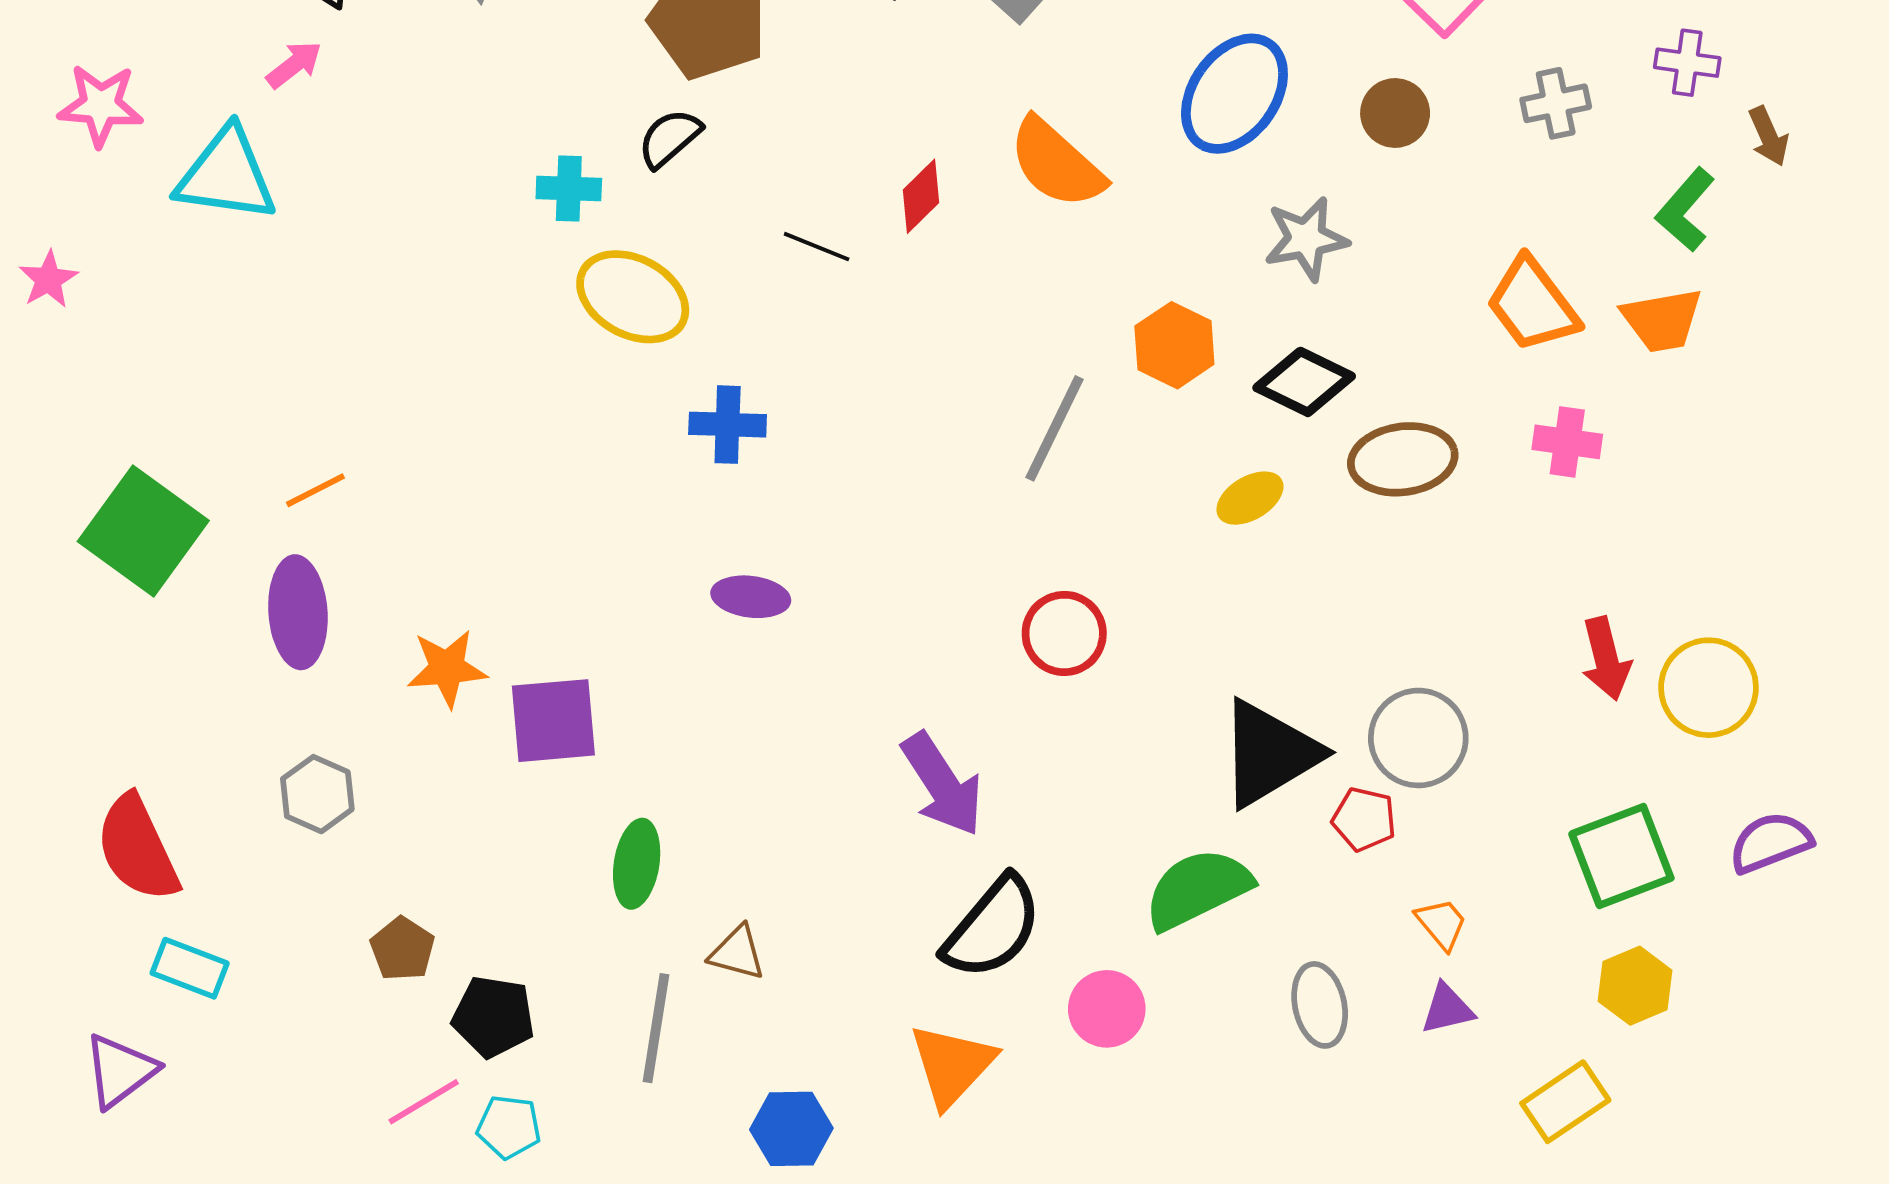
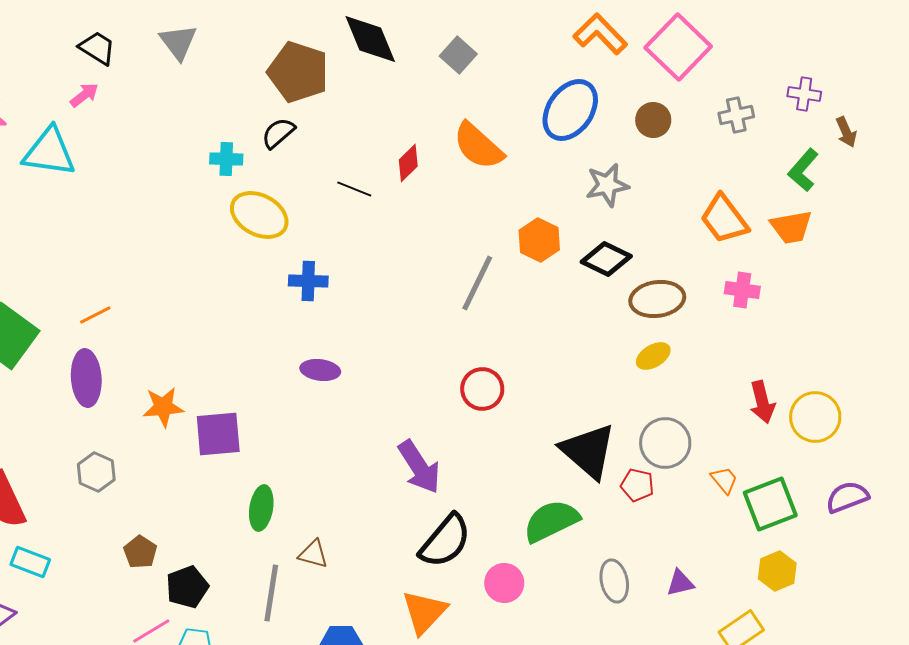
yellow ellipse: (1250, 498) -> (653, 356), moved
black triangle: (1269, 753) -> (588, 451), turned -48
orange trapezoid: (1441, 924) -> (724, 480), moved
black pentagon: (493, 1017) -> (187, 587), turned -30

